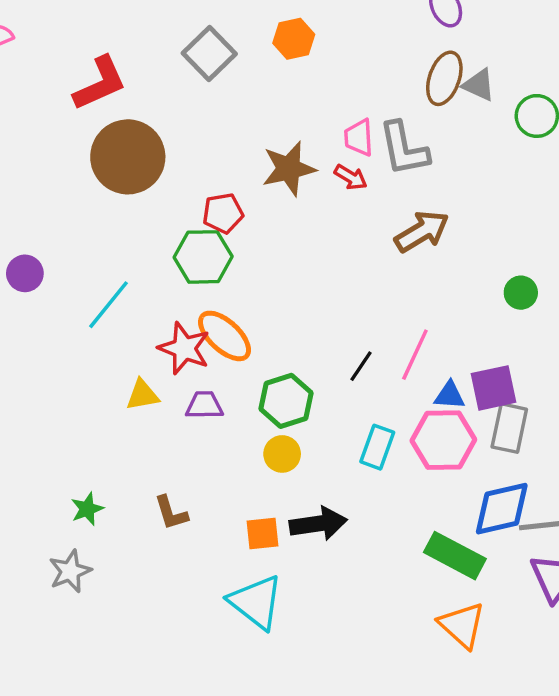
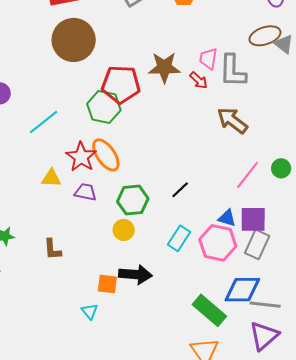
brown ellipse: (444, 78) -> (265, 36), turned 40
red pentagon: (223, 213) -> (121, 84), size x1.6
brown arrow: (422, 231) -> (232, 121), turned -124
pink line: (415, 355) -> (248, 175), moved
orange square: (263, 534) -> (107, 284), moved
cyan triangle: (256, 602) -> (90, 311), size x0.5

